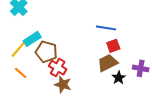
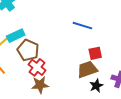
blue line: (106, 28) -> (82, 26), moved
brown star: (63, 85) -> (40, 85), turned -30

